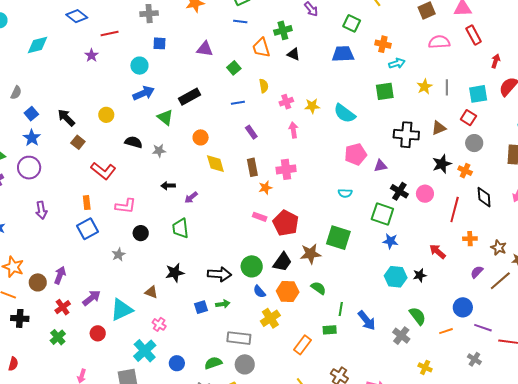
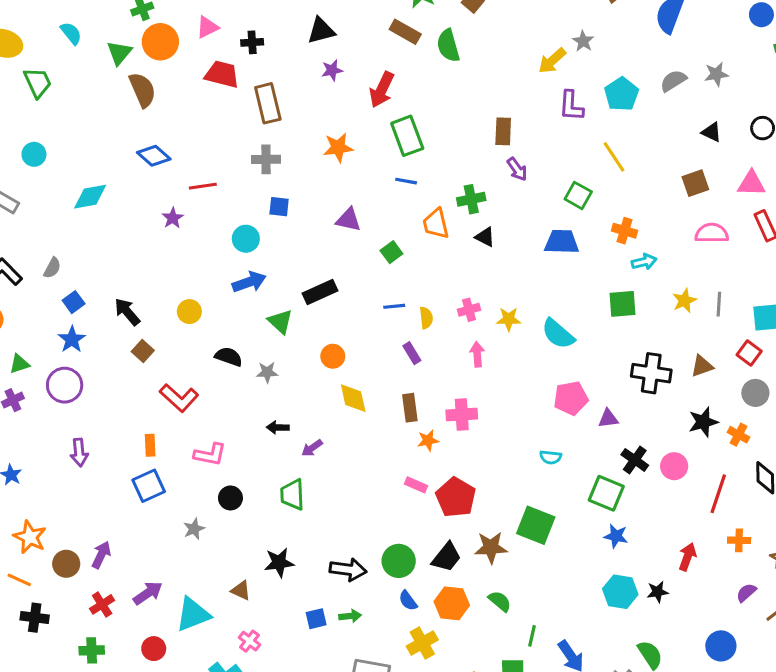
yellow semicircle: (264, 86) -> (426, 318), moved
red arrow: (437, 251) -> (687, 557), turned 66
green cross: (58, 337) -> (92, 650), turned 35

